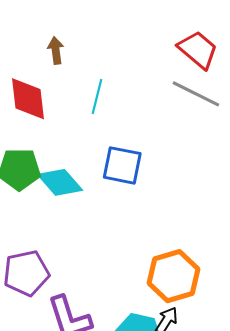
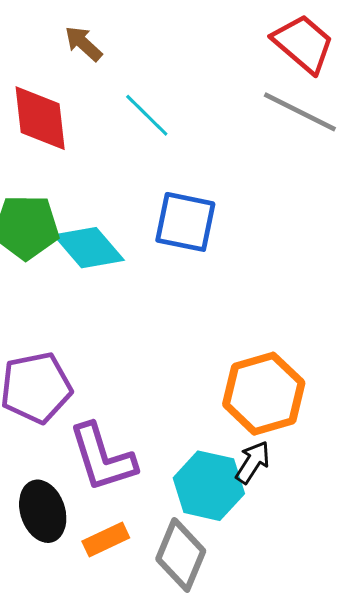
brown arrow: (56, 50) -> (83, 44), turned -40
cyan line: (97, 97) -> (147, 115), turned -60

